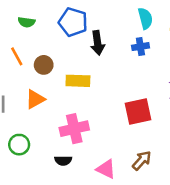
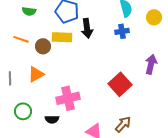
orange line: (17, 56) -> (21, 39), turned -42
yellow rectangle: (78, 81) -> (62, 37), moved
red square: (138, 111) -> (120, 84), turned -30
black semicircle: (63, 160) -> (52, 119), moved

